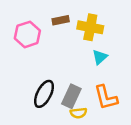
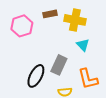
cyan triangle: (100, 57) -> (83, 45), turned -32
gray rectangle: (71, 96) -> (59, 65), moved

